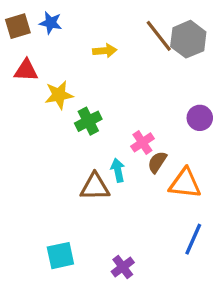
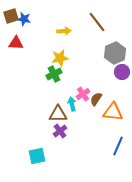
blue star: (51, 23) -> (24, 19), moved
gray hexagon: (188, 39) -> (115, 53), moved
yellow star: (59, 95) -> (60, 58), moved
pink cross: (142, 142) -> (83, 94), moved
purple cross: (123, 267) -> (60, 131), moved

